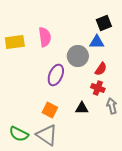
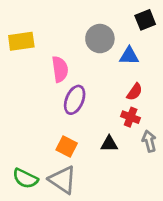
black square: (104, 23) -> (145, 20), moved
pink semicircle: (45, 37) -> (60, 69), moved
yellow rectangle: (15, 42) -> (21, 41), moved
gray circle: (78, 56) -> (100, 39), moved

